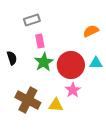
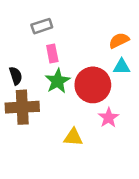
cyan triangle: (96, 63) -> (122, 67), moved
pink star: (73, 90) -> (109, 118), moved
brown cross: (28, 100) -> (22, 107), moved, turned -30

